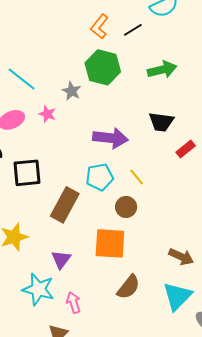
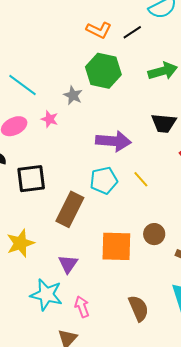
orange L-shape: (99, 27) -> (99, 30), turned -100
brown circle: (126, 207) -> (154, 234), moved
brown semicircle: (128, 287) -> (139, 308), moved, turned -60

